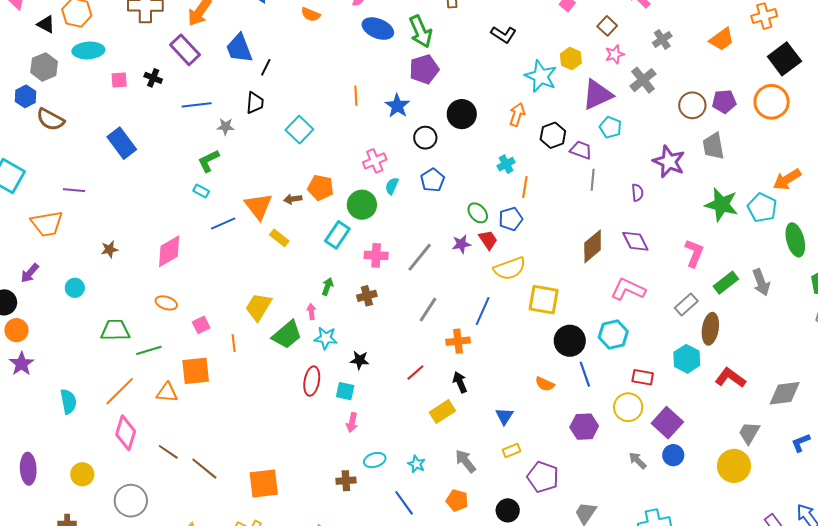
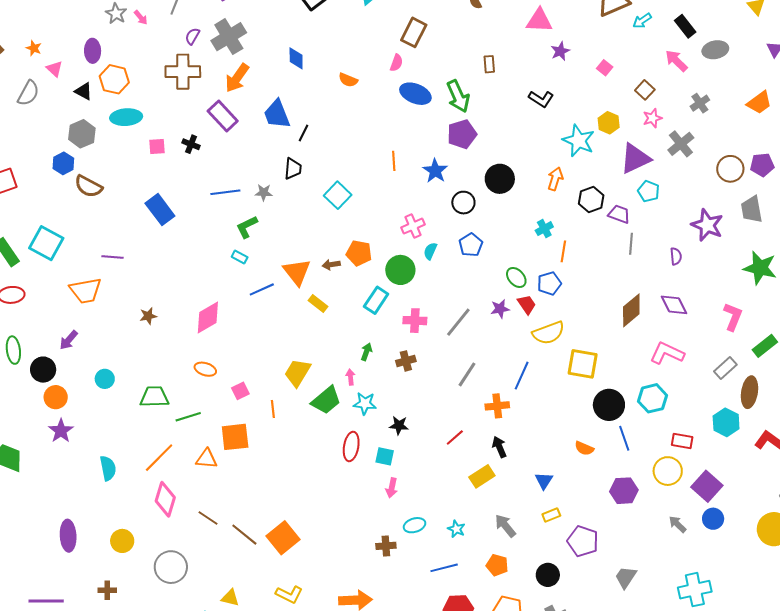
blue line: (197, 105) -> (225, 192), moved
cyan circle: (75, 288) -> (105, 379), moved
orange square: (264, 484) -> (283, 538), moved, turned -32
blue line: (404, 503) -> (444, 568), turned -68

